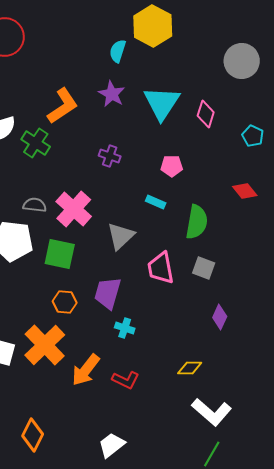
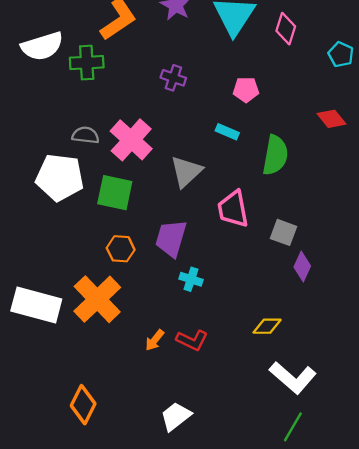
green cross: (36, 143) -> (87, 63), turned -36
gray square: (204, 268) -> (283, 232), moved
orange arrow: (86, 370) -> (155, 340), moved, size x0.6

